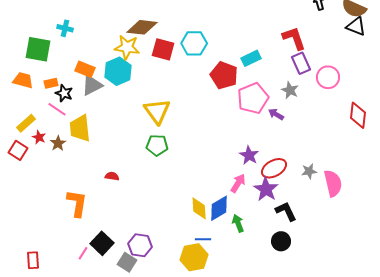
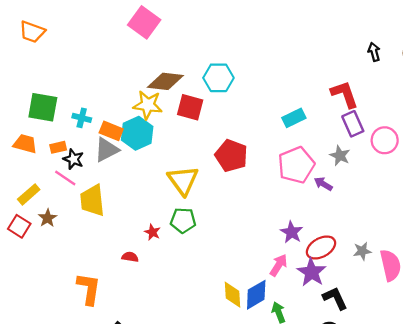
cyan cross: (65, 28) -> (82, 118), moved
cyan hexagon: (194, 43) -> (218, 78), moved
orange rectangle: (85, 69) -> (111, 131), moved
red pentagon: (224, 75) -> (231, 156), moved
red star: (39, 137) -> (152, 232), moved
brown star: (58, 143) -> (48, 218), moved

